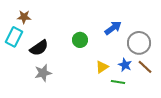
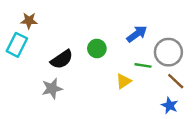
black semicircle: (39, 48) -> (62, 59), moved
blue star: (125, 65) -> (170, 105), moved
green line: (118, 82) -> (143, 65), moved

